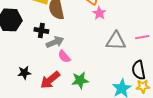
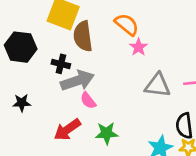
gray arrow: (55, 42) -> (77, 81), size x1.4
black star: (24, 73) -> (22, 103), moved

